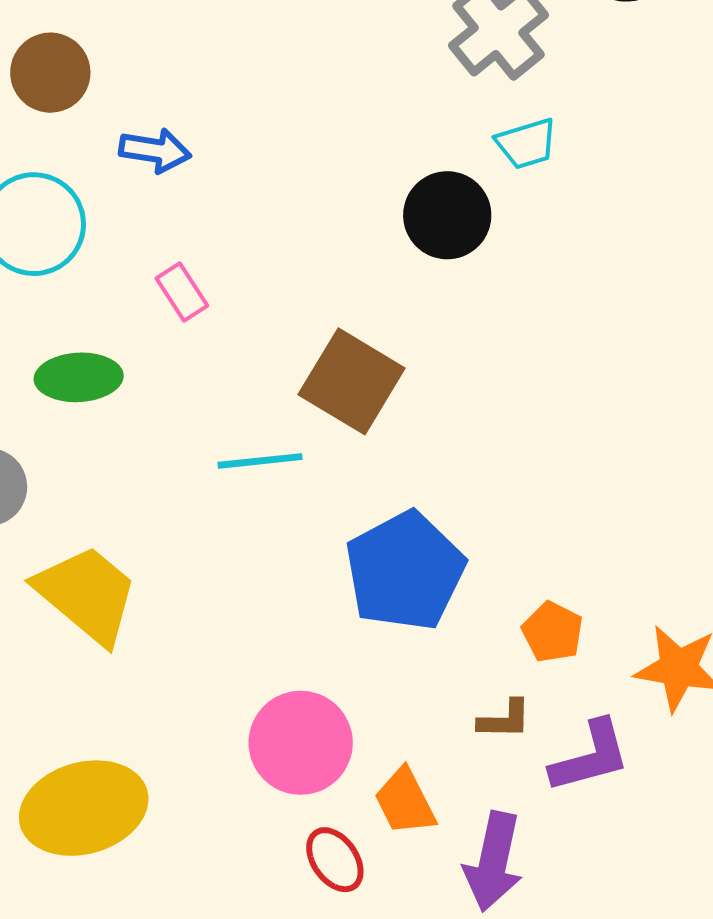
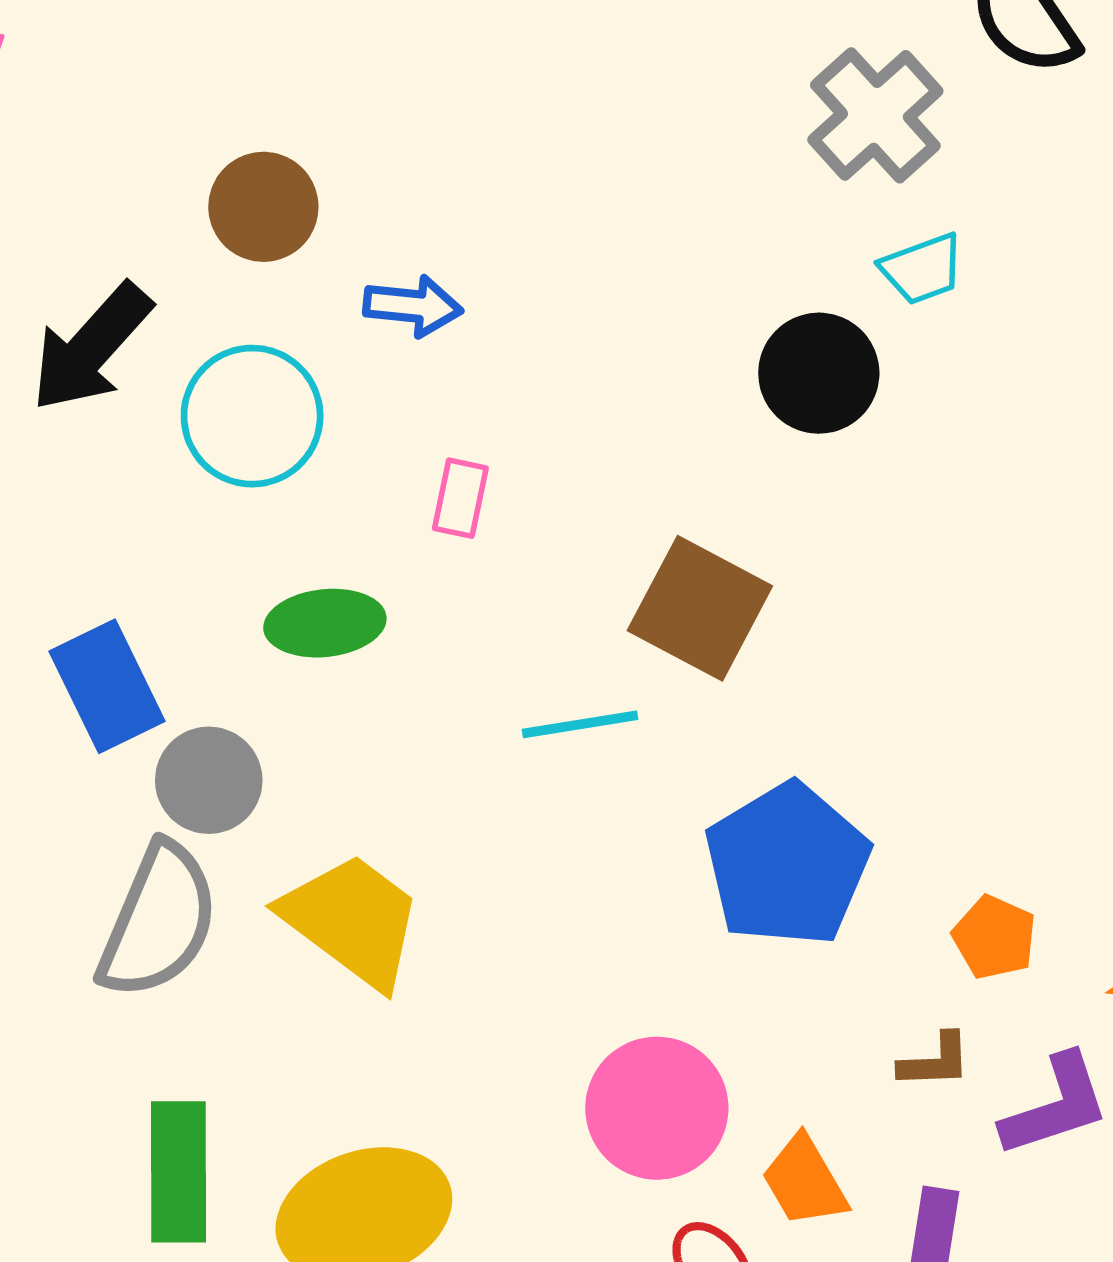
pink rectangle: (182, 292) -> (460, 498), turned 48

